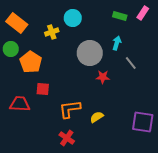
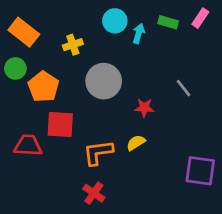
cyan circle: (73, 18) -> (115, 21), moved
cyan arrow: (117, 43) -> (139, 33), moved
gray circle: (90, 53) -> (104, 81), moved
red square: (43, 89) -> (60, 125), size x1.5
yellow semicircle: (97, 117) -> (136, 143), moved

